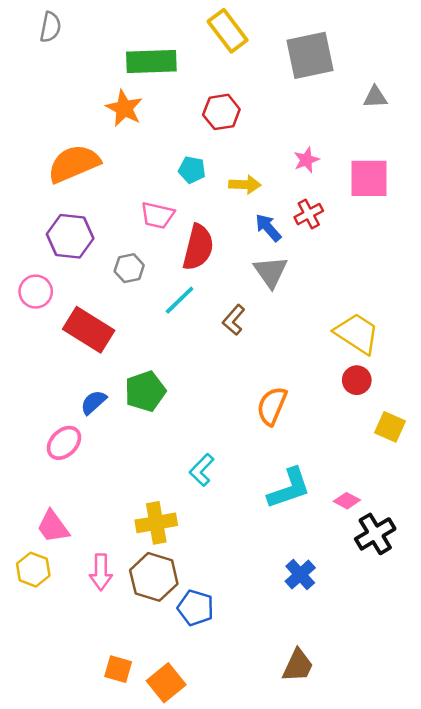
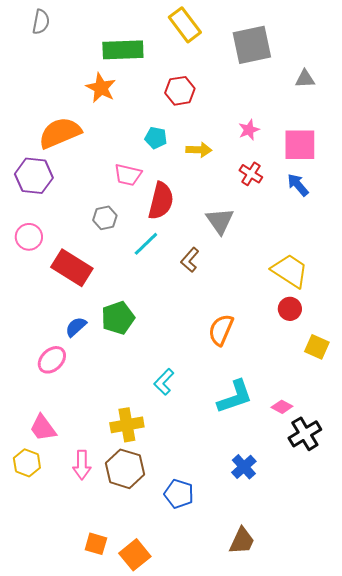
red cross: (309, 214) -> (251, 174), turned -30
blue arrow: (268, 228) -> (298, 185), moved
purple hexagon: (70, 236) -> (34, 176), moved
blue pentagon: (196, 608) -> (179, 494), moved

